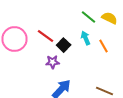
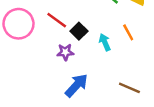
cyan arrow: (86, 38) -> (105, 42), moved

